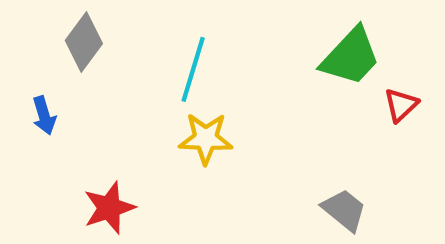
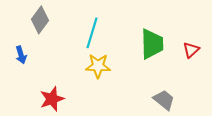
green trapezoid: (351, 57) -> (152, 44), moved, turned -44

